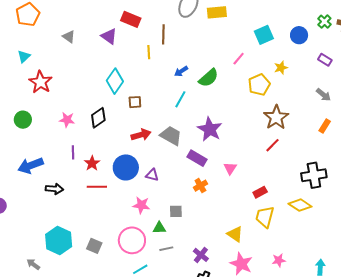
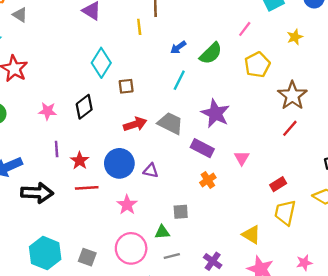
gray triangle: (69, 37) -> (20, 15), moved
yellow pentagon: (259, 85) -> (257, 65), moved
black arrow: (54, 189) -> (37, 193), size x1.5
pink star: (141, 205) -> (127, 205), moved, turned 30

